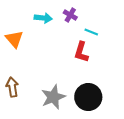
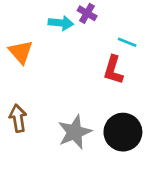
purple cross: (70, 15) -> (87, 13), moved

